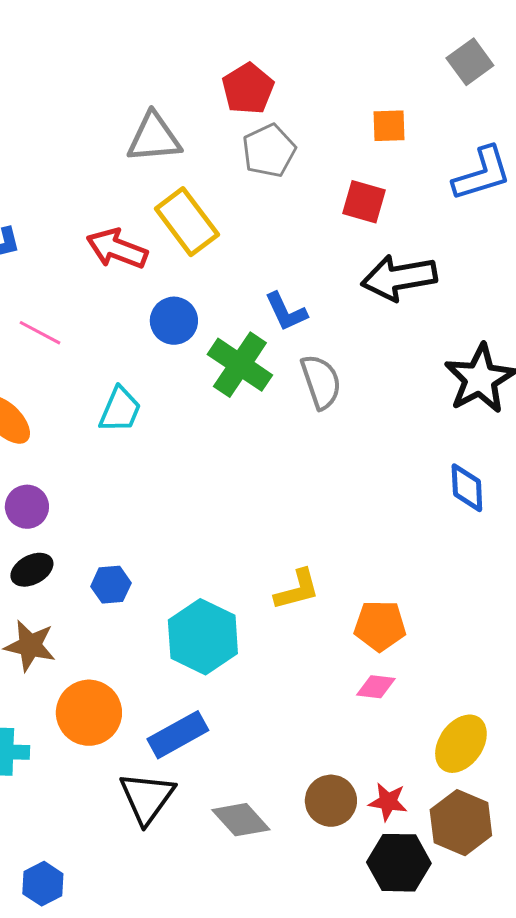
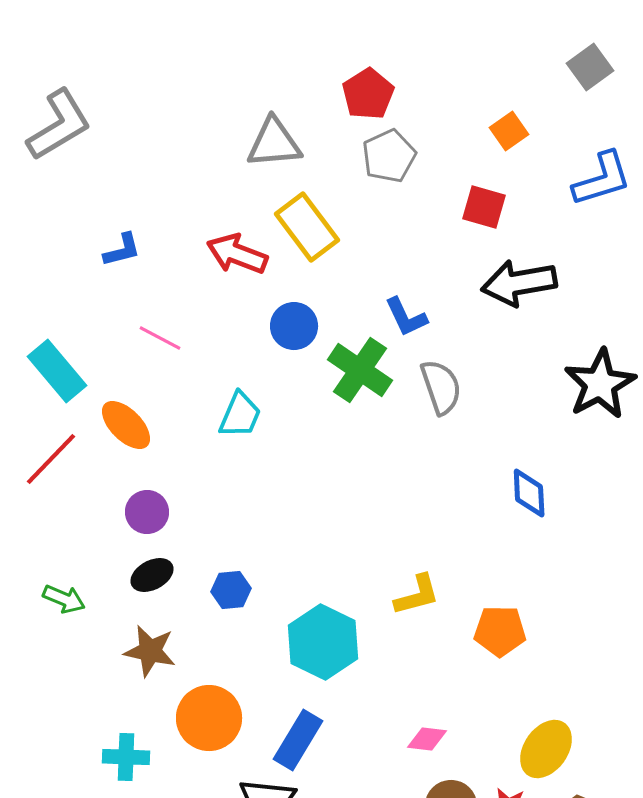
orange square: (389, 126) -> (509, 131), turned -33
blue diamond: (467, 488) -> (529, 493), moved
pink diamond: (376, 687) -> (427, 739), moved
blue rectangle: (178, 735) -> (298, 740), turned -30
yellow ellipse: (461, 744) -> (546, 749), moved

